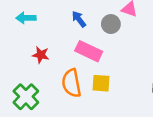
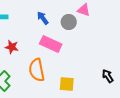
yellow square: (101, 83) -> (67, 84), moved

